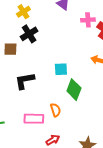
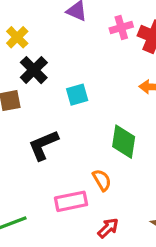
cyan square: (61, 69) -> (77, 95), moved

